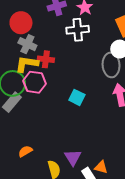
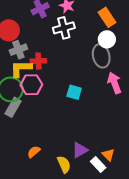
gray cross: (27, 44) -> (18, 50), turned -36
purple triangle: (73, 157) -> (80, 150), turned 42
orange triangle: (101, 167) -> (108, 155), turned 40

